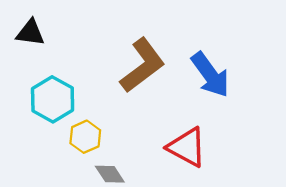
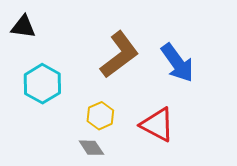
yellow hexagon: (85, 137) -> (100, 116), moved

